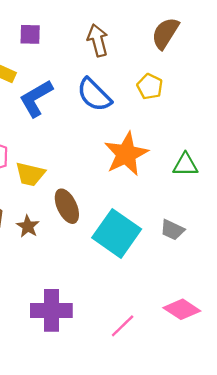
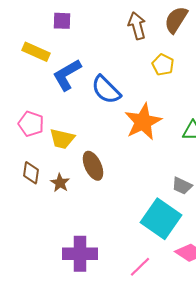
brown arrow: (98, 40) -> (137, 26), moved
blue semicircle: (94, 95) -> (106, 90), moved
cyan square: (117, 233) -> (161, 219), moved

